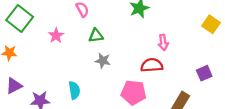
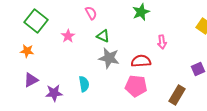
green triangle: (96, 36) -> (103, 36), turned 32
gray star: (103, 61) -> (109, 58), size x1.5
red semicircle: (152, 65) -> (141, 61), moved

